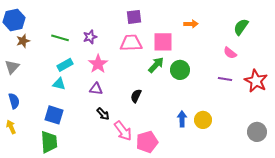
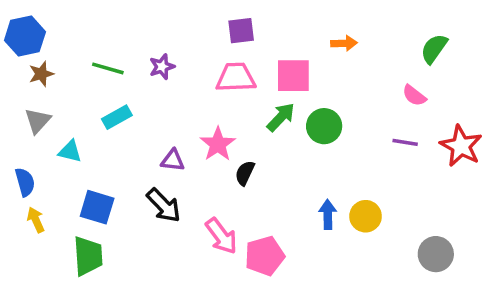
pink star: (98, 64) -> (218, 144), moved
gray triangle: (12, 67) -> (38, 121), moved
cyan triangle: (59, 84) -> (70, 151), moved
black arrow: (103, 114) -> (164, 205), moved, size x1.5
yellow arrow: (11, 127) -> (36, 220), moved
gray circle: (257, 132) -> (436, 254), moved

